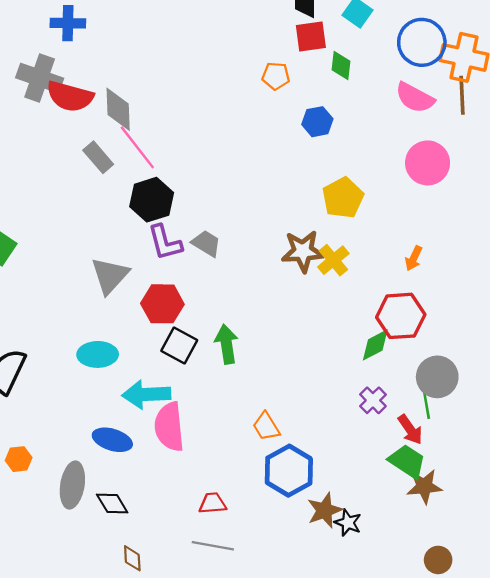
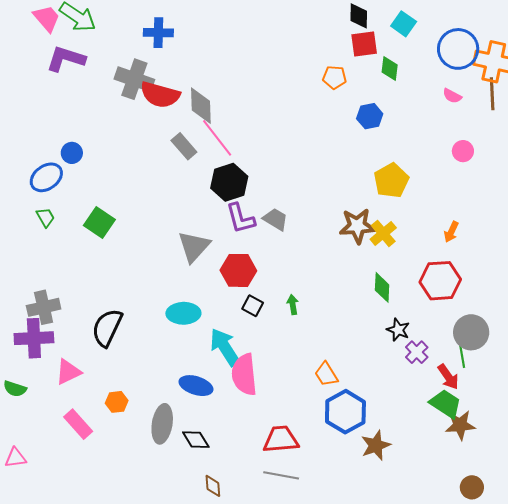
pink semicircle: (415, 98) -> (452, 96), size x0.6
pink circle: (428, 163) -> (463, 151), size x0.6
green arrow: (227, 344) -> (293, 305), size x0.6
green diamond: (375, 345) -> (382, 287), moved, turned -60
black square: (179, 346) -> (253, 306), size x0.7
cyan arrow: (146, 394) -> (225, 347), turned 60
red trapezoid: (213, 503) -> (281, 439), size x1.5
black star: (348, 523) -> (398, 330), moved

